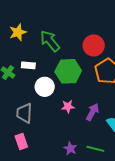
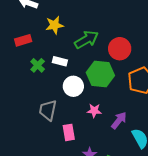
green arrow: (50, 41) -> (86, 40), turned 90
red circle: (94, 45) -> (120, 49), moved
pink rectangle: (21, 142) -> (69, 132), moved

